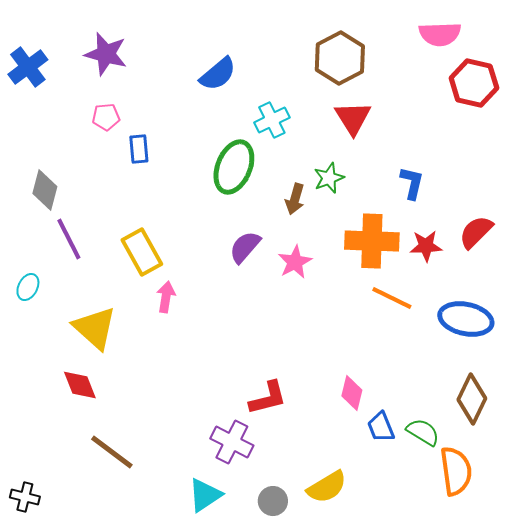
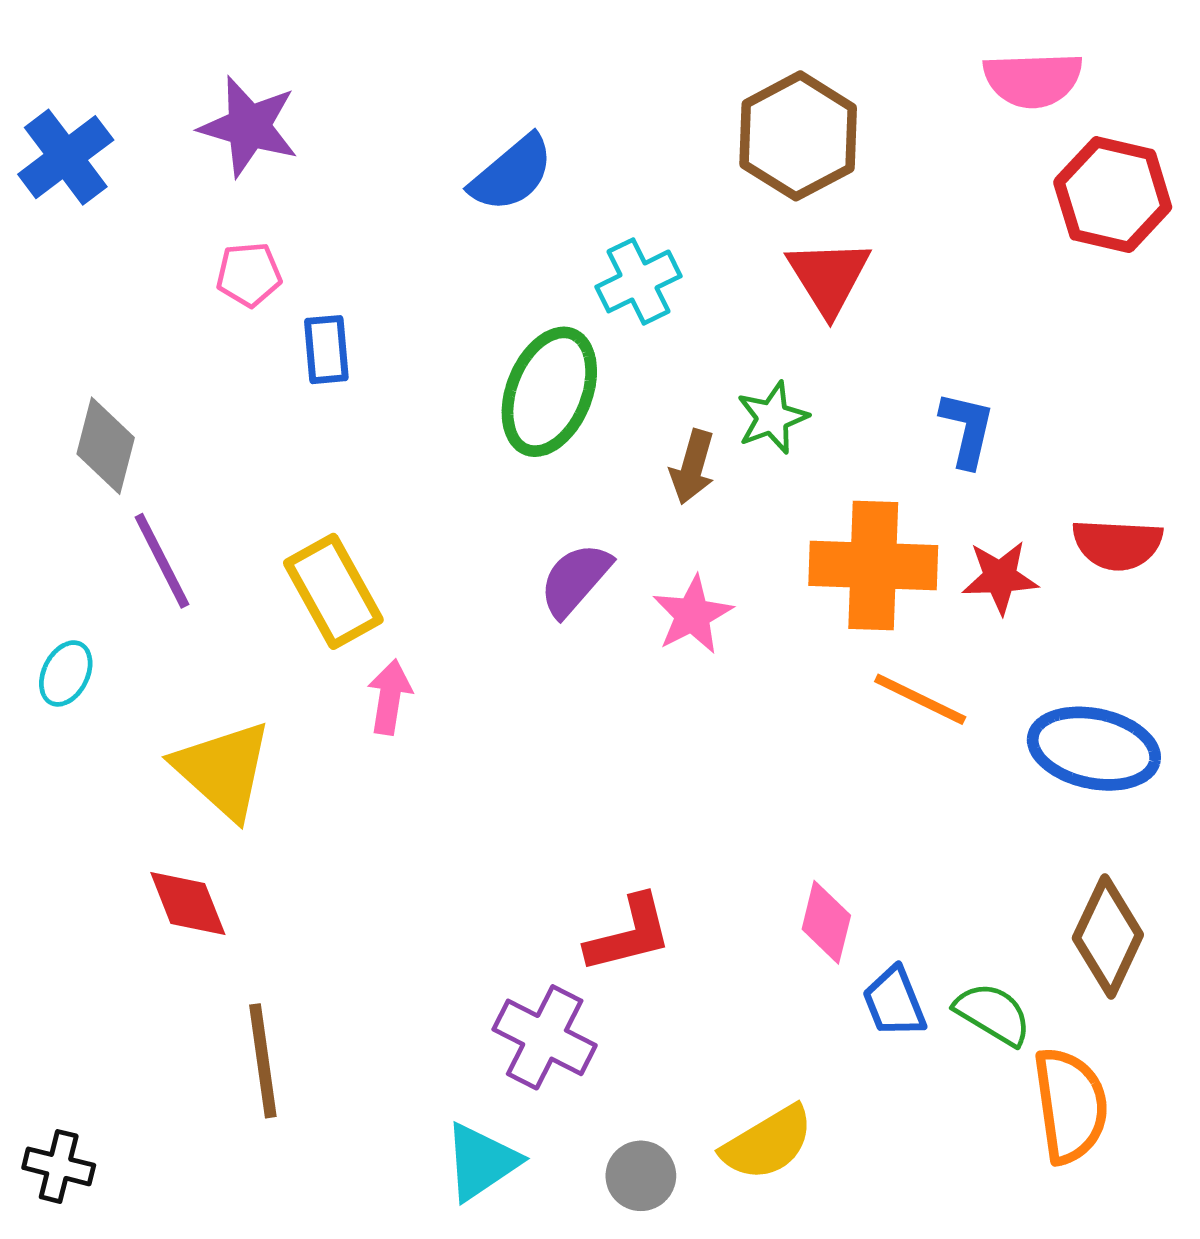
red semicircle: (476, 232) -> (1117, 544), turned -132
brown line: (112, 452) -> (263, 1061), turned 45

